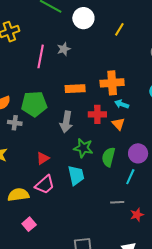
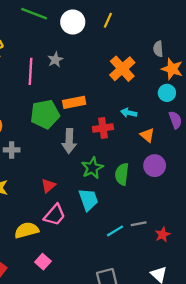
yellow line: (119, 29) -> (108, 20), moved
orange cross: (112, 83) -> (122, 69), moved, turned -30
green pentagon: (34, 104) -> (45, 114), moved
orange triangle: (118, 124) -> (147, 135), moved
green star: (83, 148) -> (92, 168), turned -30
cyan line: (130, 177) -> (115, 231), moved, turned 42

